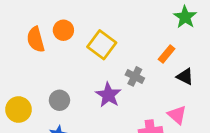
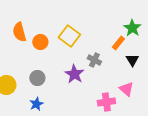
green star: (185, 17) -> (132, 28), moved
orange circle: (63, 30) -> (40, 42), moved
black triangle: (185, 76) -> (132, 60), turned 32

